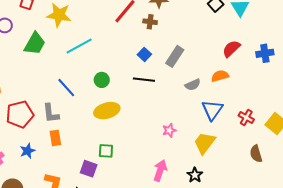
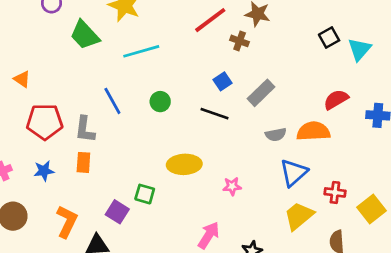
green trapezoid: (35, 44) -> (85, 35), turned 95
orange semicircle: (220, 76) -> (313, 131), size x1.4
yellow ellipse: (107, 111) -> (184, 164), moved
red cross: (246, 118) -> (335, 192), turned -35
yellow trapezoid: (205, 143) -> (299, 216), moved

